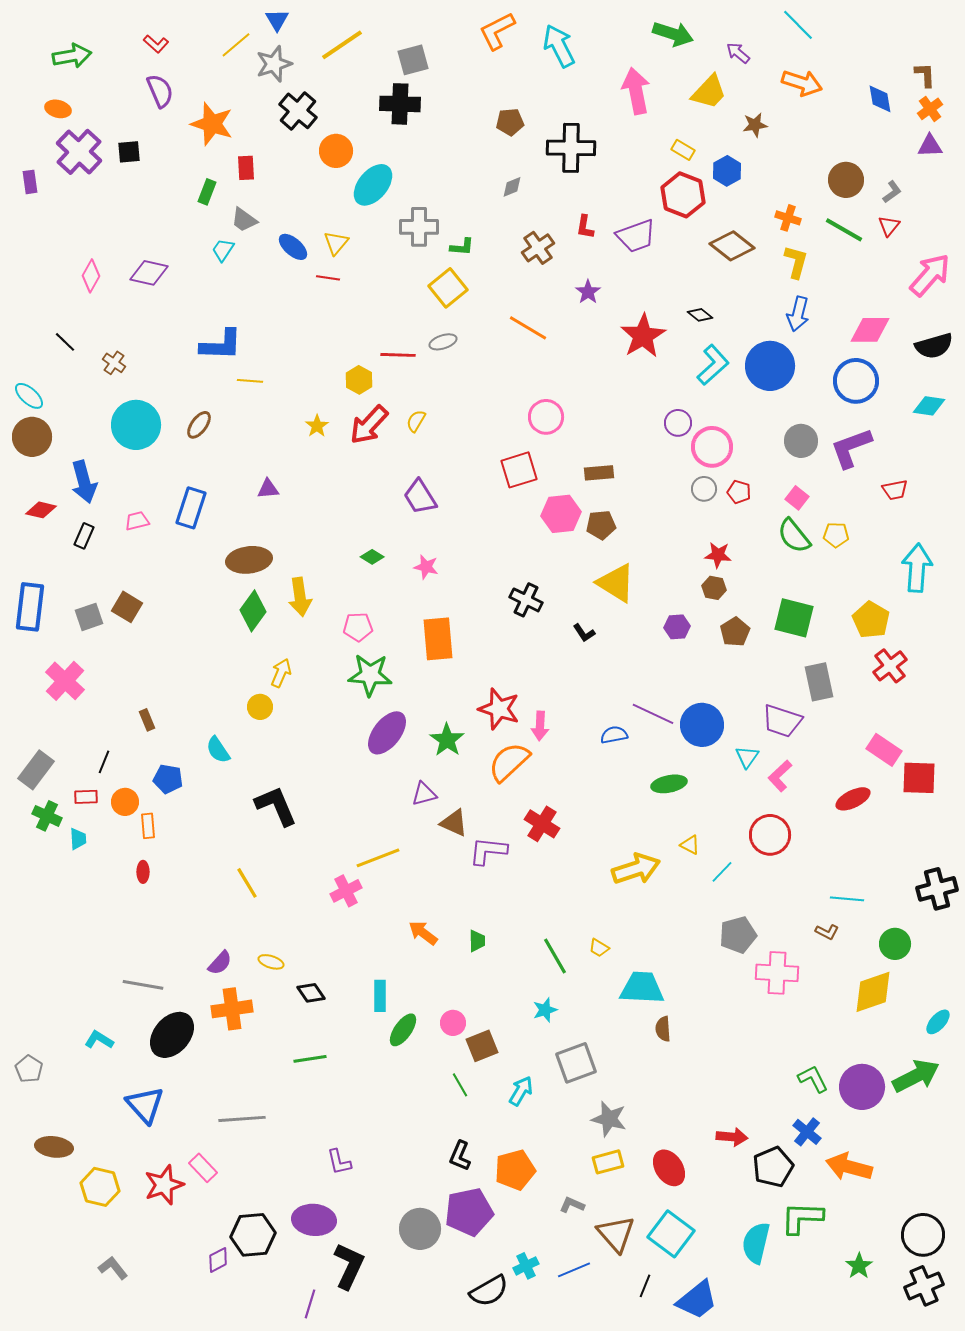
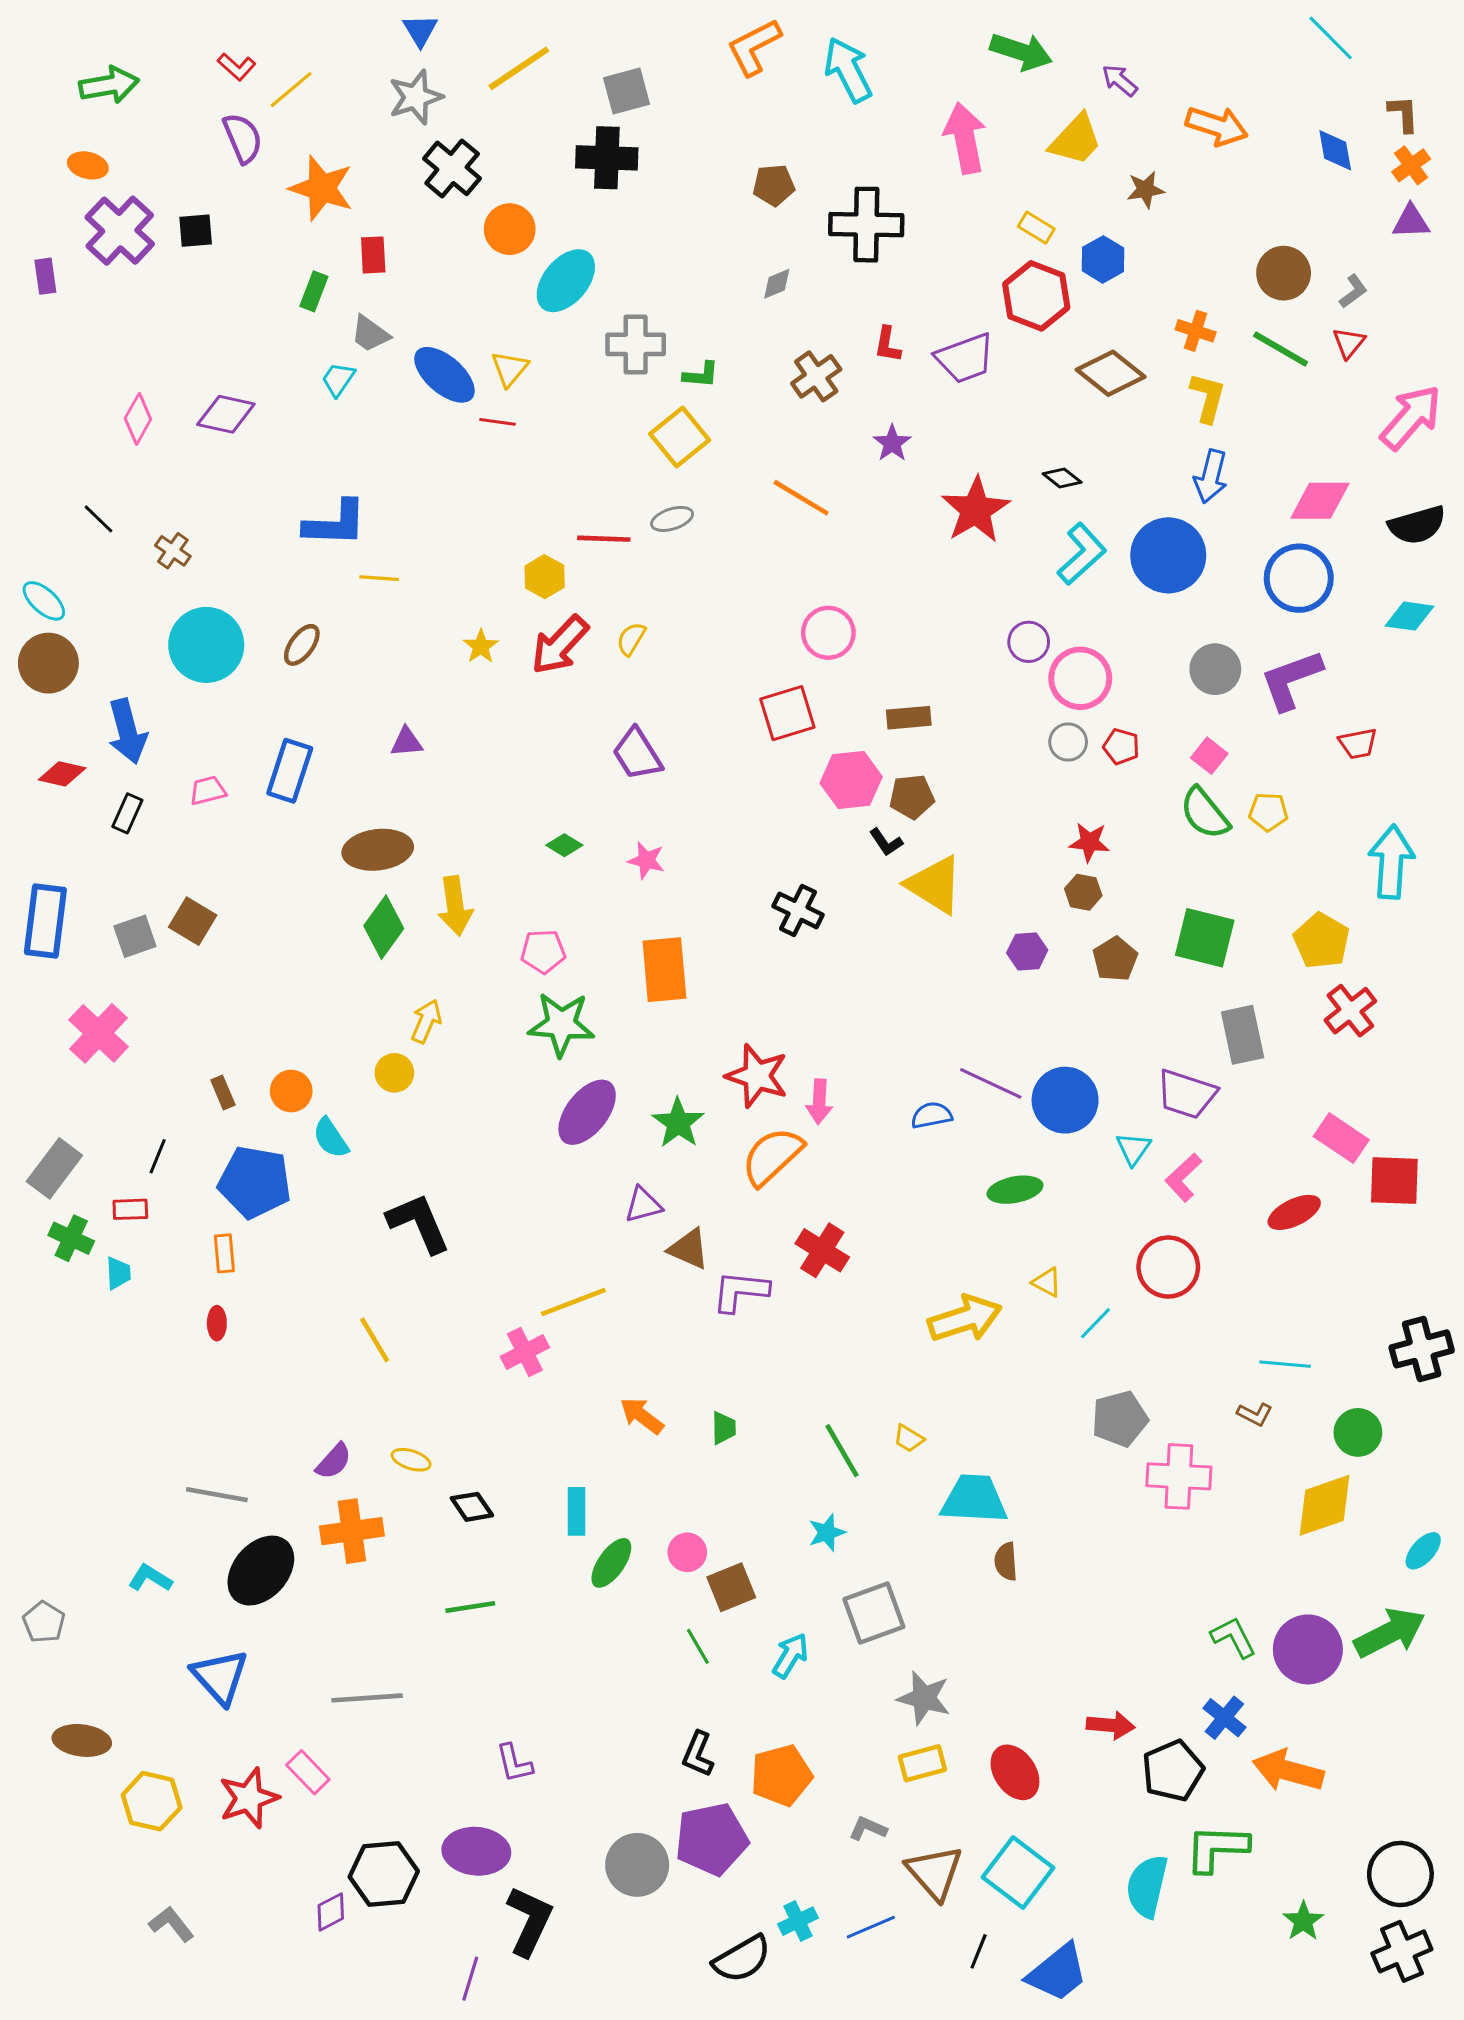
cyan line: (798, 25) -> (1331, 38), moved
yellow line: (236, 45) -> (291, 90), moved
blue ellipse: (293, 247) -> (444, 375), size x1.4
black L-shape: (584, 633) -> (886, 842), moved
blue pentagon: (168, 779) -> (255, 1182), size x1.6
orange circle: (125, 802) -> (291, 1091), moved

